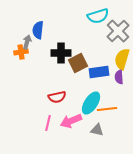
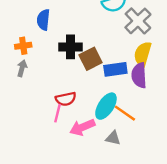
gray arrow: (27, 42) -> (22, 68), moved
purple semicircle: (119, 77) -> (139, 75), size x1.5
orange line: (107, 109) -> (125, 113), turned 42
pink line: (48, 123) -> (57, 113), moved

